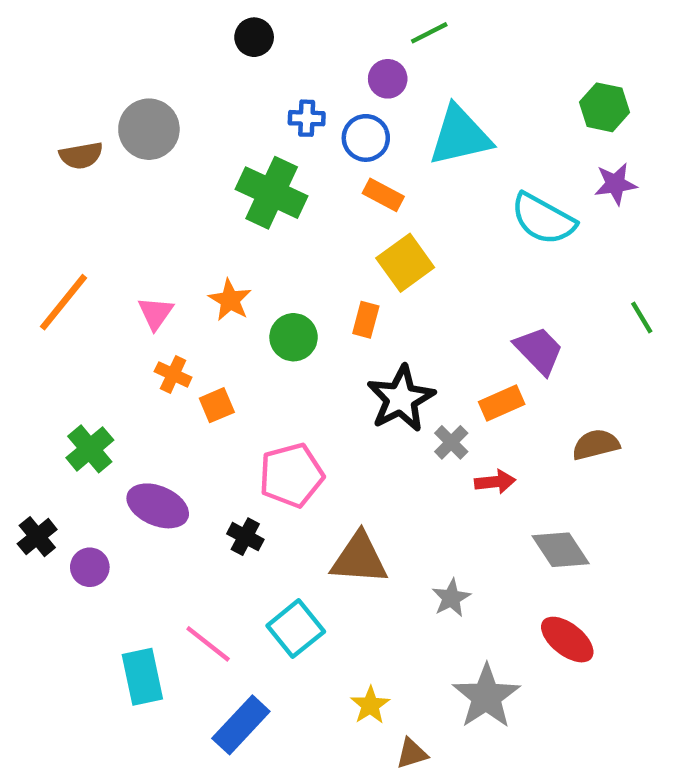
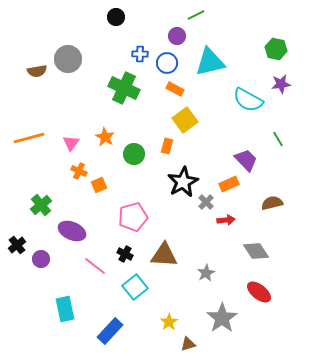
orange line: (64, 302) -> (29, 138), turned 36
green line: (642, 318) -> (278, 139), moved
black cross: (245, 537) -> (125, 254), moved
pink line: (208, 644) -> (95, 266), moved

